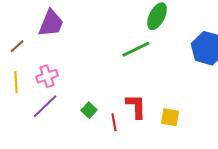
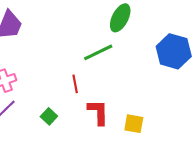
red line: (114, 122) -> (75, 84), moved

